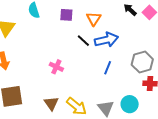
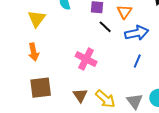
black line: (83, 41) -> (105, 27), moved
pink cross: (56, 67) -> (86, 59), size x1.5

